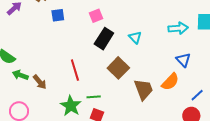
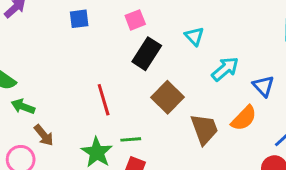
cyan arrow: (178, 28) -> (225, 69), moved, turned -36
cyan triangle: (135, 37) -> (194, 36), moved
brown arrow: (40, 82) -> (44, 135), moved

